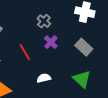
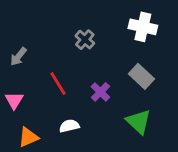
purple cross: (51, 42) -> (100, 92), moved
white semicircle: (44, 78) -> (69, 126), moved

